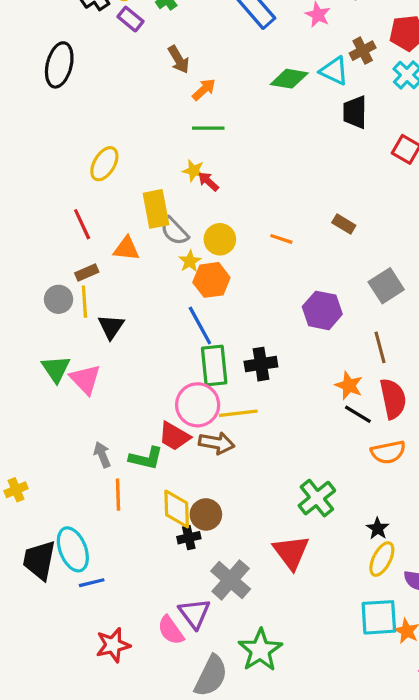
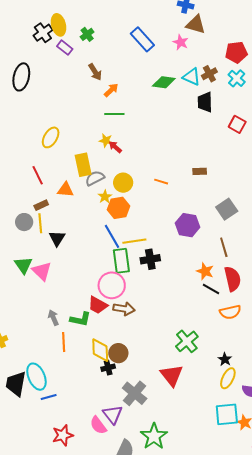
brown cross: (363, 51) -> (209, 74), moved
brown rectangle: (344, 224) -> (200, 171), turned -32
gray semicircle: (174, 231) -> (95, 178), turned 108
yellow line: (238, 413) -> (134, 241), moved

